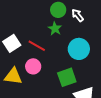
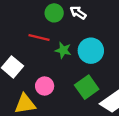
green star: (55, 29) -> (63, 50), moved
red line: (37, 46) -> (39, 37), moved

